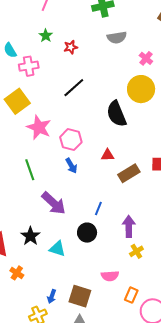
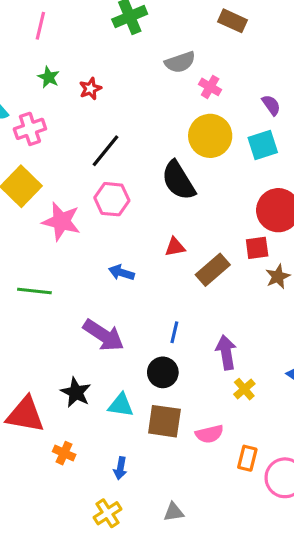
gray semicircle: (117, 37) -> (180, 62), moved
pink hexagon: (71, 140) -> (112, 199), moved
blue arrow: (71, 166) -> (121, 273), turned 147
green line: (30, 170) -> (34, 291), moved, turned -55
blue arrow: (52, 296) -> (120, 468), moved
brown square: (80, 296) -> (164, 421), moved

